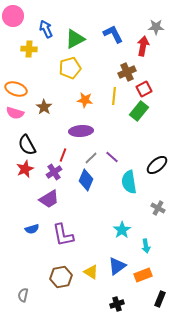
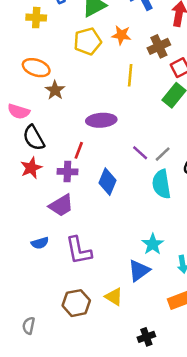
orange ellipse: (16, 89) -> (36, 68), moved
yellow line: (114, 96) -> (130, 75), moved
orange star: (85, 100) -> (121, 35), moved
pink semicircle: (15, 113) -> (19, 111), moved
gray line: (91, 158) -> (163, 154), moved
purple cross: (54, 172) -> (67, 172), turned 35
blue triangle: (117, 266) -> (139, 270), moved

